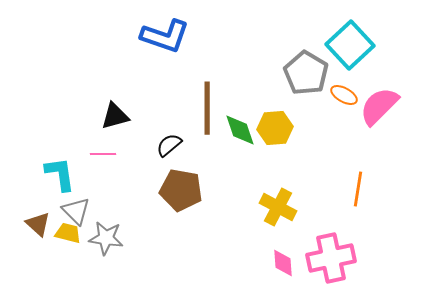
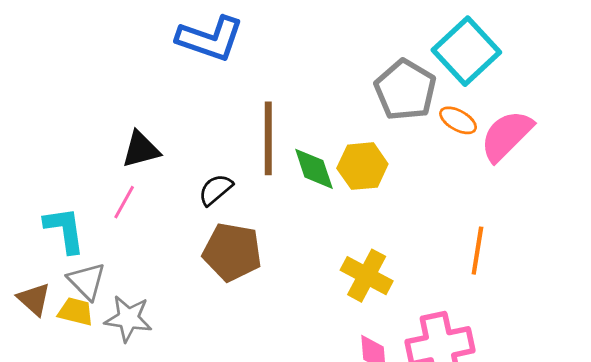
pink line: (103, 154) -> (124, 202), turned -60

